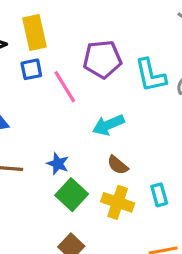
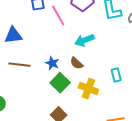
brown semicircle: (118, 165) -> (77, 63), moved
cyan rectangle: (159, 195) -> (116, 75), moved

